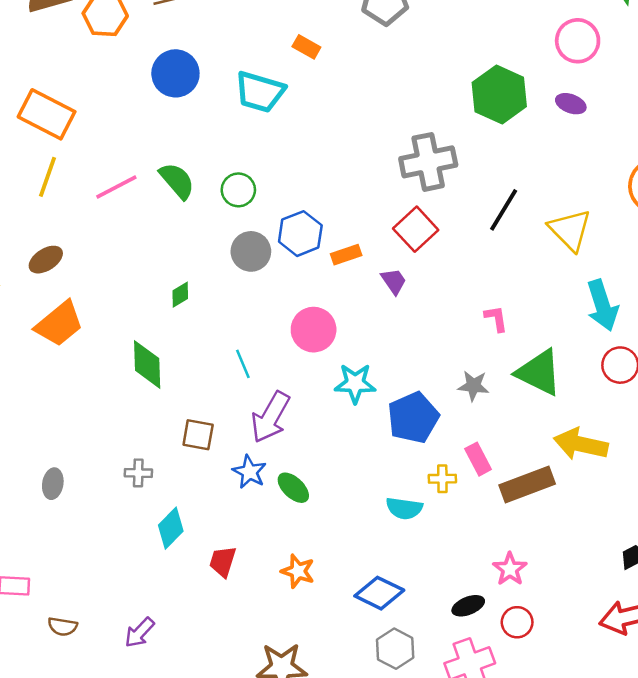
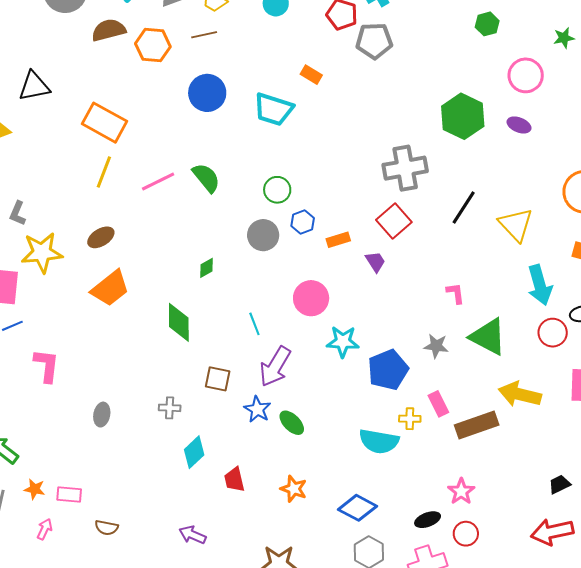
green circle: (238, 190) -> (277, 190), moved
blue hexagon: (300, 234) -> (303, 222), size x0.7
cyan semicircle: (404, 508) -> (379, 441), size x1.4
red trapezoid: (223, 562) -> (234, 480), turned -32
purple arrow: (140, 633) -> (192, 535), moved, turned 68

